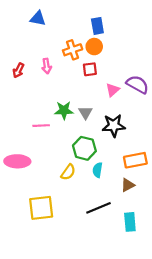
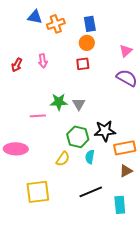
orange cross: (73, 50) -> (56, 24), moved
pink triangle: (113, 90) -> (126, 51), moved
black star: (114, 126) -> (105, 131), moved
brown triangle: (128, 185) -> (126, 171), moved

